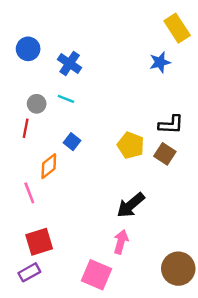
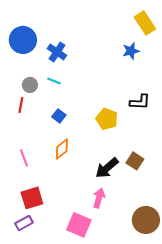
blue circle: (28, 49) -> (23, 40), size x1.4
brown square: (165, 154) -> (135, 161), moved
orange diamond: (49, 166) -> (62, 149), moved

